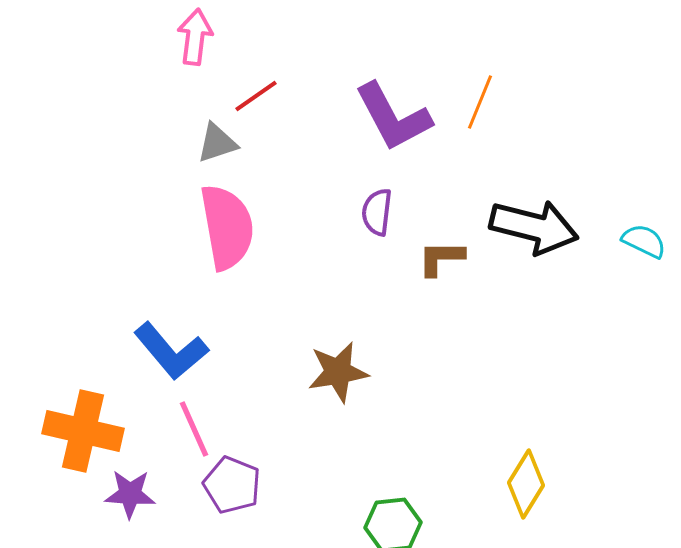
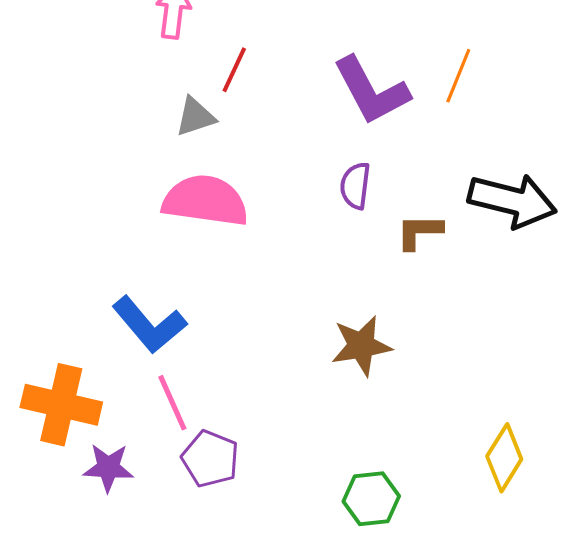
red line: (256, 96) -> (234, 70), turned -30
pink semicircle: (227, 227) -> (205, 201), turned -72
brown star: (338, 372) -> (361, 346), moved

